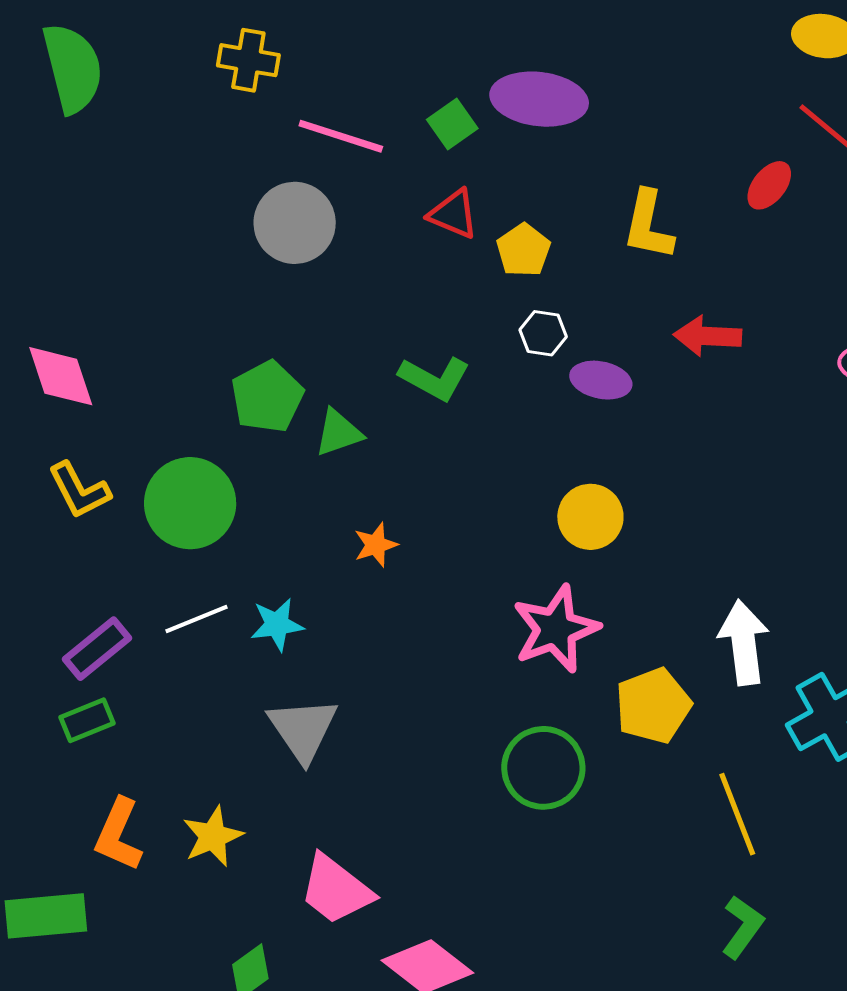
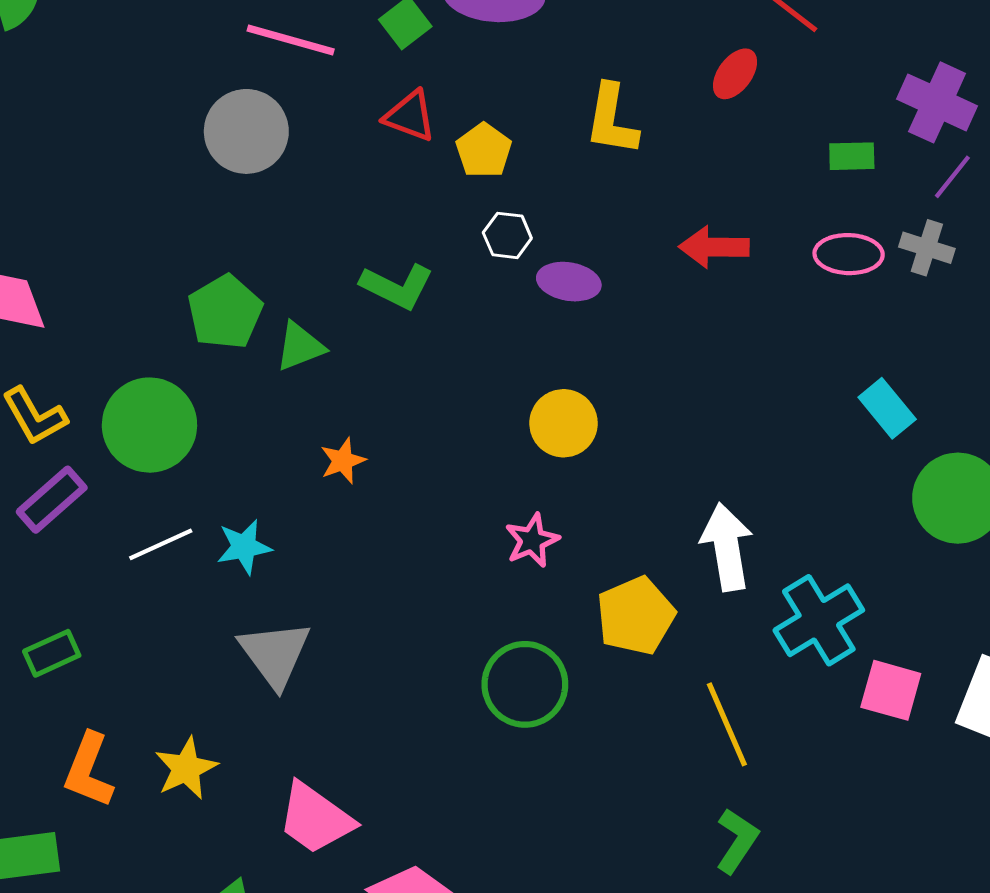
red arrow: (708, 336) -> (714, 247), moved
pink star: (556, 629) -> (532, 540), size x0.6
purple rectangle: (97, 649) -> (52, 500), moved

